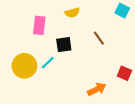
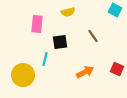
cyan line: (48, 63) -> (45, 59), turned -32
yellow circle: (24, 66) -> (23, 75), moved
orange arrow: (97, 89) -> (85, 72), moved

